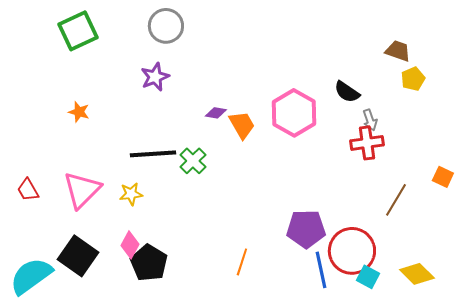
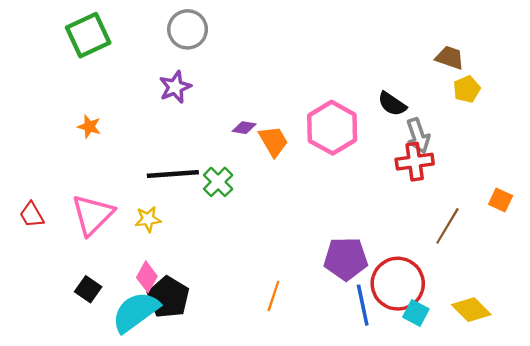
gray arrow: (370, 120) -> (418, 136), size x1.4
black square: (78, 256) -> (88, 289), size x0.6
cyan semicircle: (31, 276) -> (136, 312), moved

